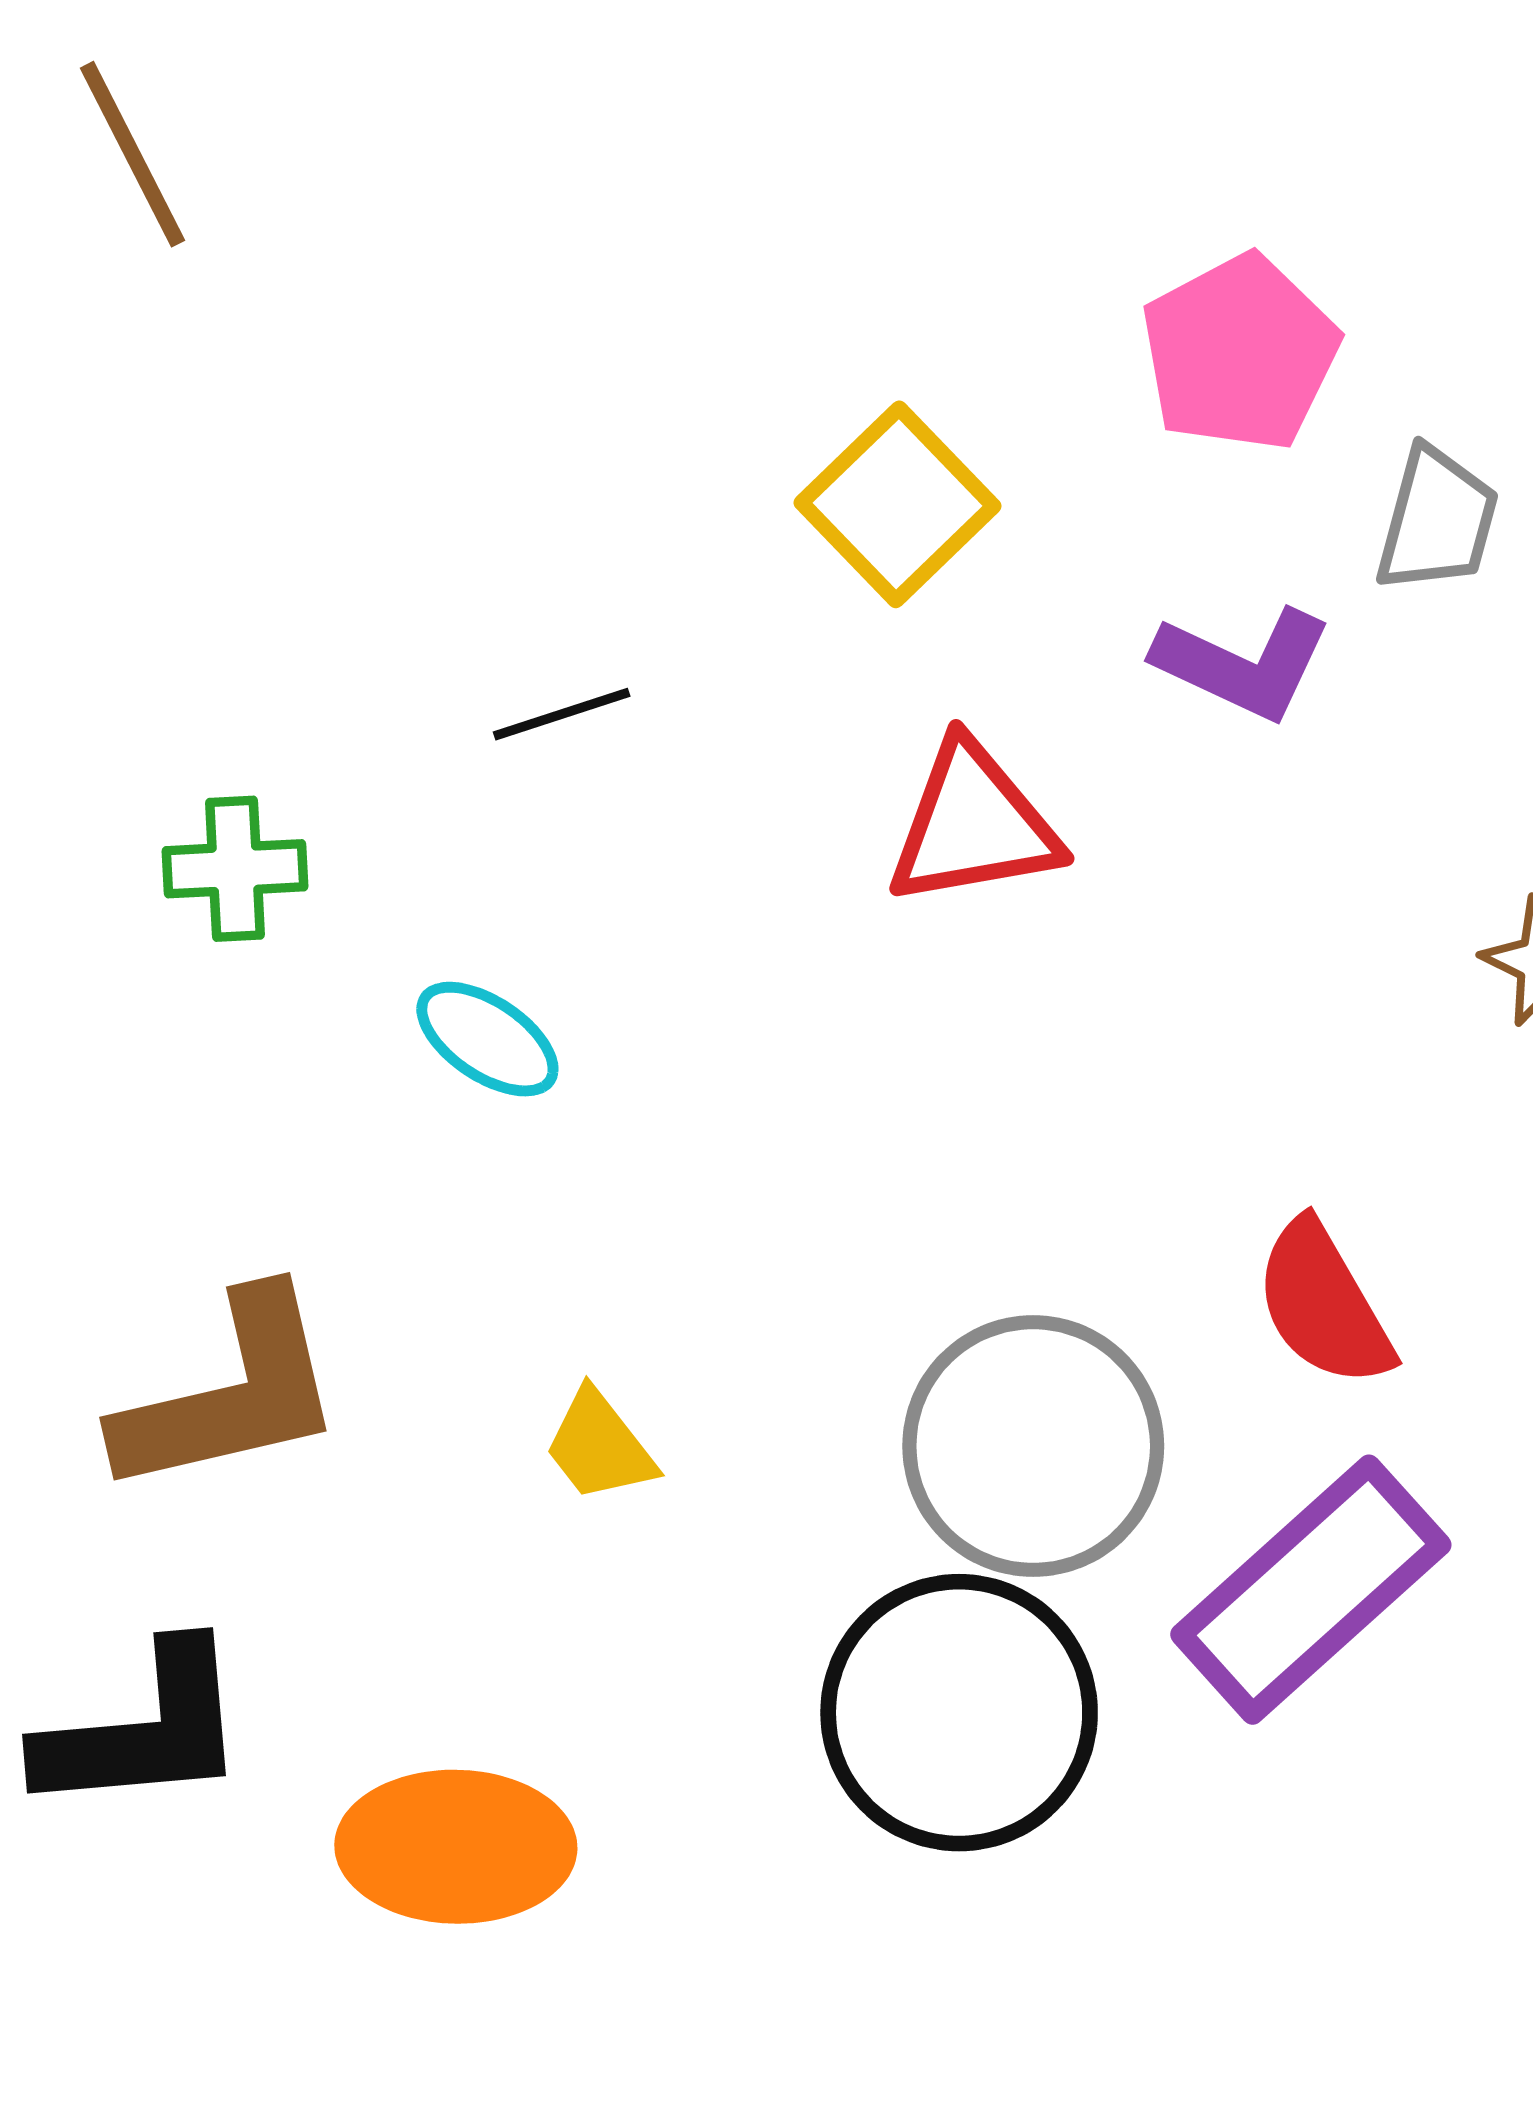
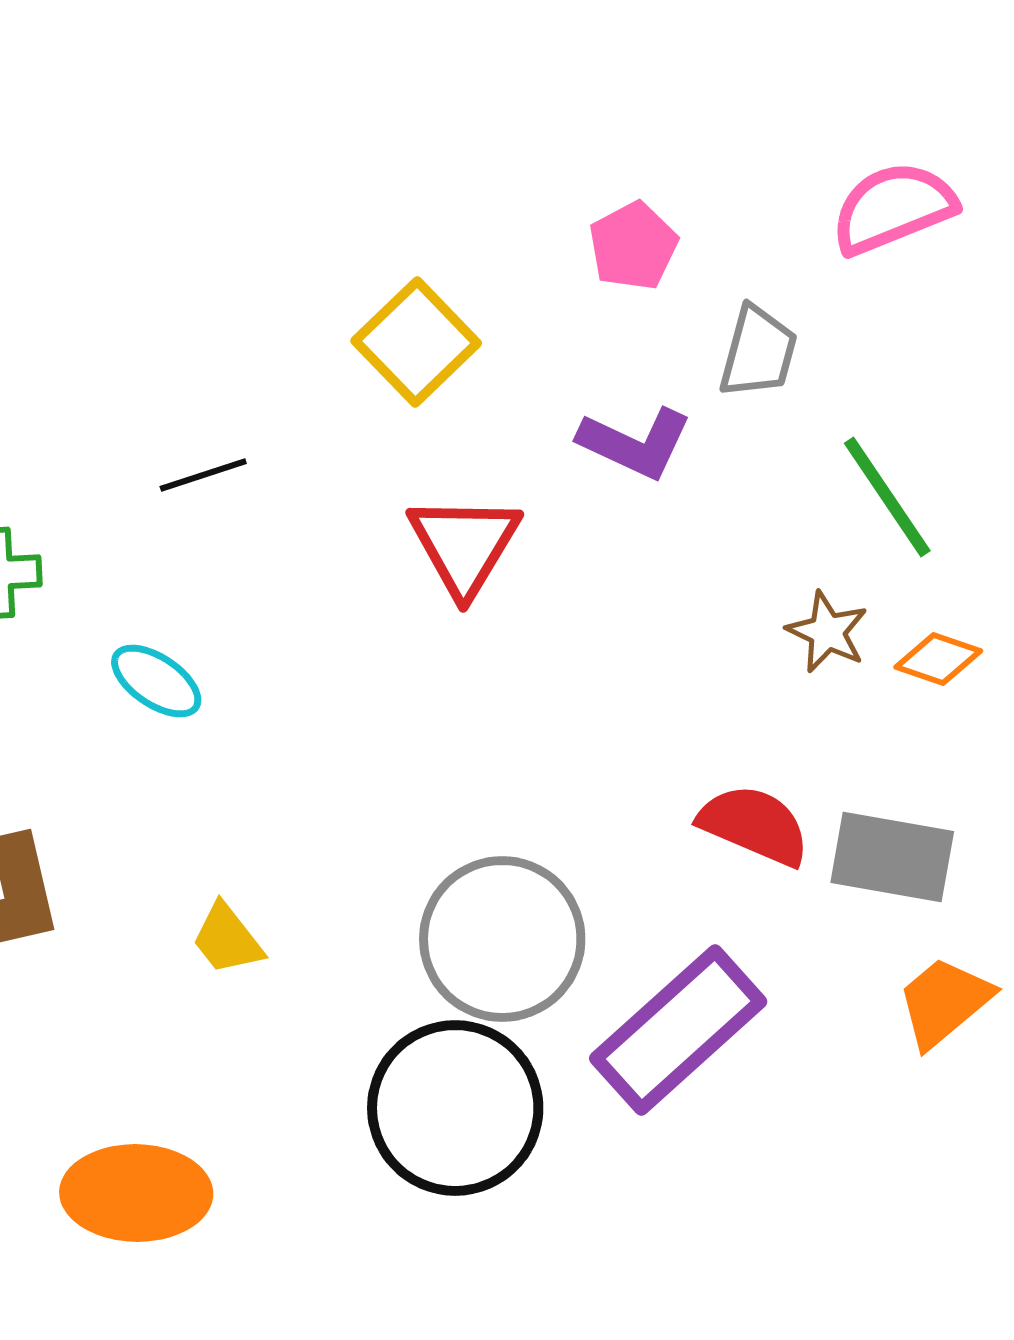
pink pentagon: (1240, 353) -> (633, 246), size x0.7
red triangle: (973, 825) -> (464, 545), turned -49
red semicircle: (1323, 1304) -> (754, 825), moved, turned 143

